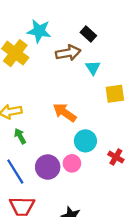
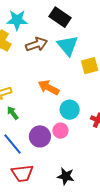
black rectangle: (88, 34) -> (60, 17), size x1.5
brown arrow: (68, 53) -> (36, 44), moved
cyan triangle: (93, 68) -> (68, 46), size x1.6

